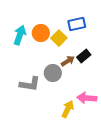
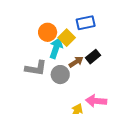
cyan arrow: (20, 35) -> (56, 48), moved
gray L-shape: (30, 84) -> (36, 68), moved

